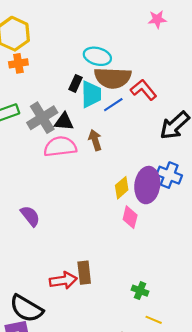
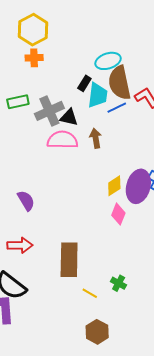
cyan ellipse: (97, 56) -> (108, 61), turned -40
brown semicircle: (113, 78) -> (120, 83), turned 68
brown rectangle: (84, 273) -> (69, 260), size x1.6
red arrow: (63, 280) -> (20, 245), moved
yellow line: (154, 320) -> (90, 293), moved

